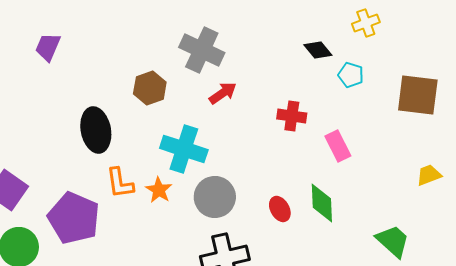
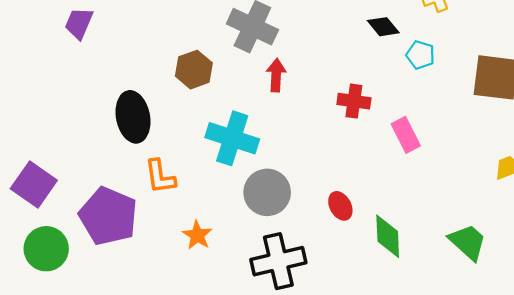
red arrow: (223, 93) -> (276, 75), turned -52
orange star: (159, 190) -> (197, 235), moved
green diamond: (322, 203) -> (388, 236), moved

